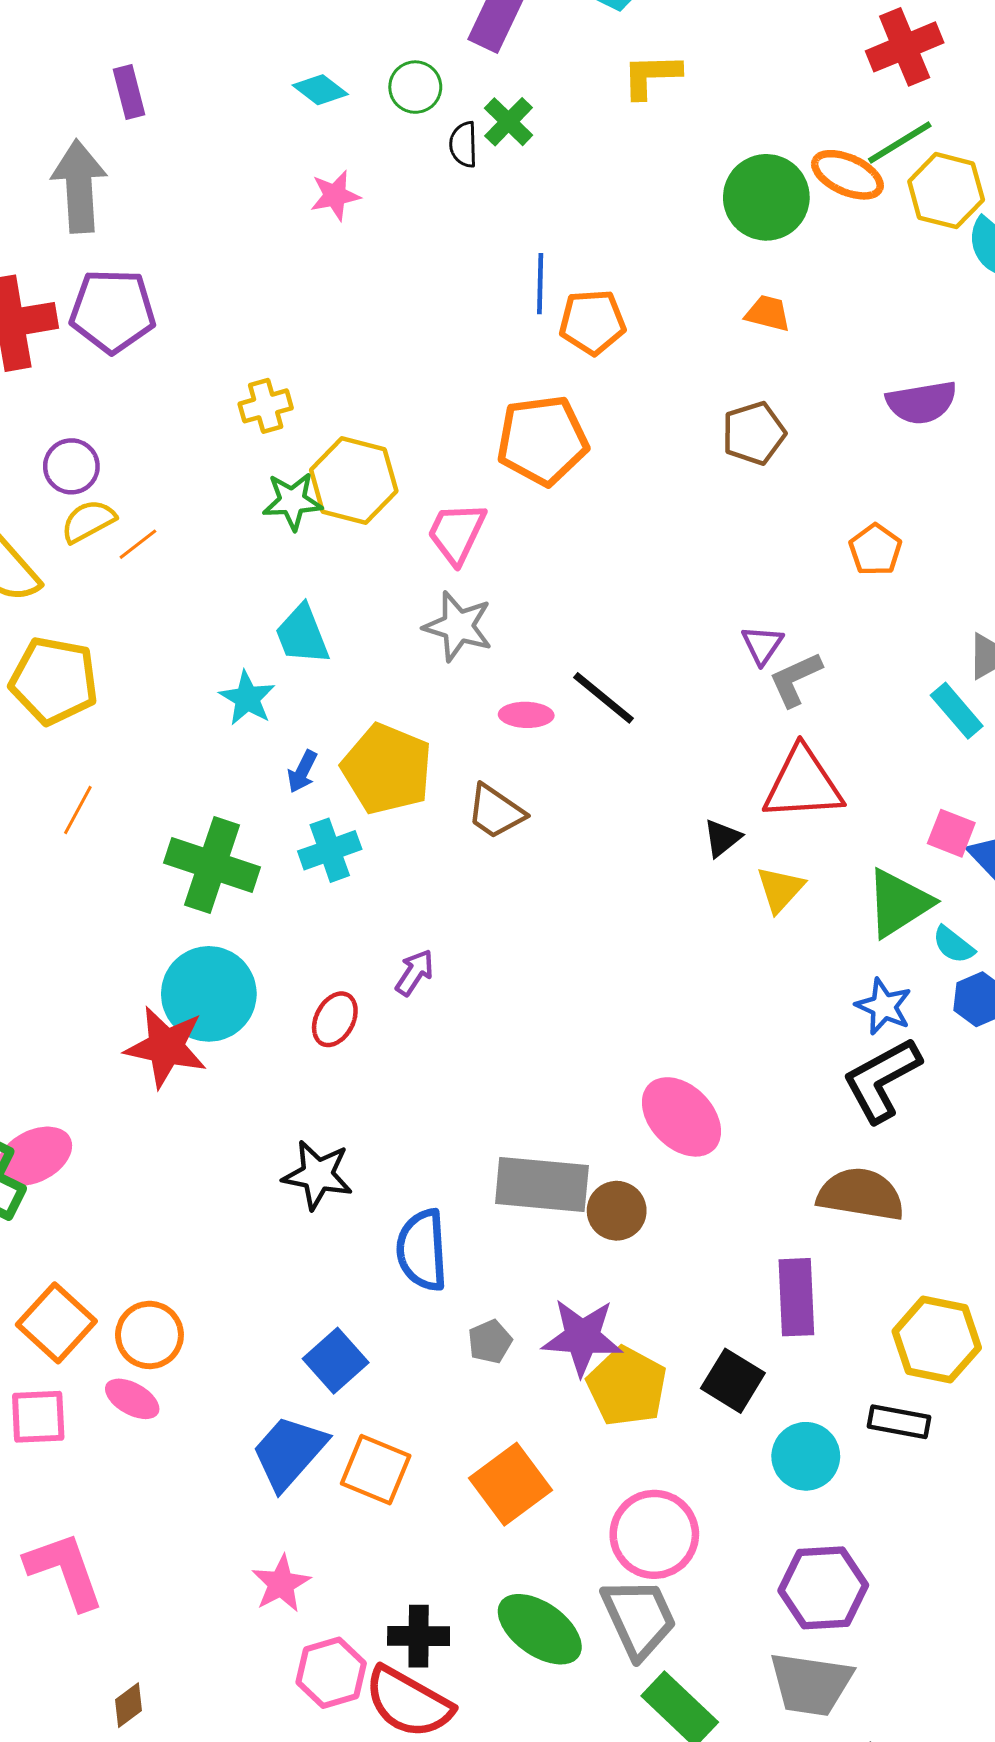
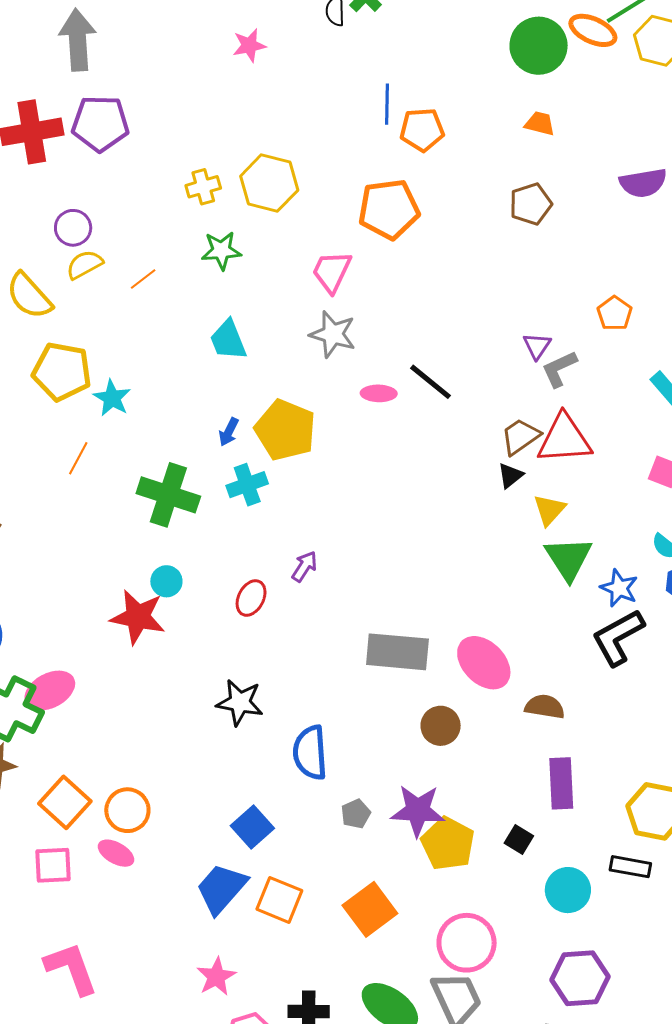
yellow hexagon: (354, 480) -> (269, 183), moved
orange line: (138, 544) -> (143, 279), moved
orange pentagon: (875, 550) -> (615, 313), moved
cyan star: (247, 698) -> (112, 398), moved
brown trapezoid: (496, 812) -> (520, 437), moved, turned 111
green triangle: (899, 903) -> (568, 558), moved, turned -30
cyan circle: (209, 994) -> (166, 581), size x0.5
gray rectangle: (542, 1184) -> (397, 652), moved
brown semicircle: (861, 1194) -> (545, 707), moved, size x0.7
black square: (733, 1381) -> (519, 839), size x0.7

